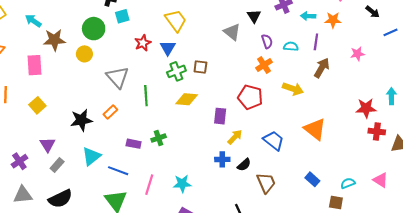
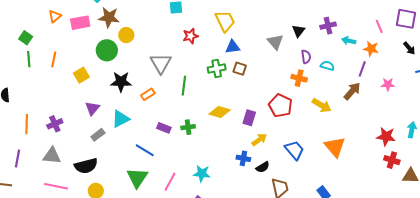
green circle: (94, 29) -> (107, 50), moved
purple line: (316, 42) -> (362, 69), moved
blue triangle: (168, 48) -> (233, 47), moved, turned 42
yellow circle: (84, 54) -> (126, 35), moved
pink rectangle: (35, 65) -> (80, 23), moved, turned 72
orange cross: (264, 65) -> (299, 78), turned 35
yellow diamond: (187, 99) -> (220, 112), moved
black star: (81, 120) -> (121, 82), moved
purple triangle: (48, 145) -> (92, 108), moved
cyan triangle: (91, 156) -> (121, 119), moved
gray rectangle: (57, 165) -> (98, 135), moved
pink line: (149, 185) -> (170, 182), moved

